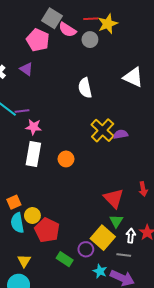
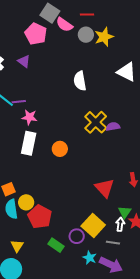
yellow star: (108, 24) -> (104, 37), moved
green triangle: (116, 221) -> (125, 212), moved

